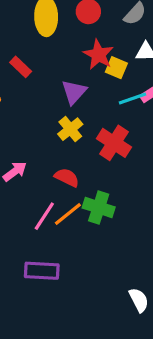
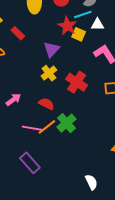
cyan line: (132, 99) -> (83, 15), moved
green cross: (99, 208) -> (66, 123), turned 30
pink line: (44, 216) -> (32, 128), turned 66
purple rectangle: (42, 271) -> (30, 163), turned 45

